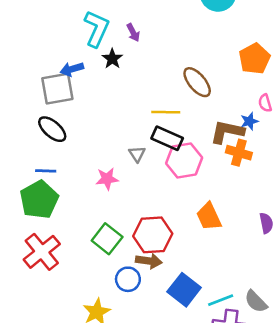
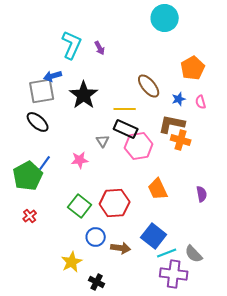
black star: (112, 59) -> (84, 95), moved, size x1.8
blue star: (249, 121) -> (179, 99), moved
blue line: (46, 171) -> (45, 163), moved, turned -56
red cross: (42, 252) -> (30, 216), size x0.5
brown arrow: (149, 261) -> (121, 248), moved
blue square: (184, 290) -> (154, 236), moved

